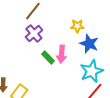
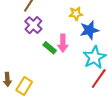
blue star: (89, 44) -> (89, 30), turned -30

